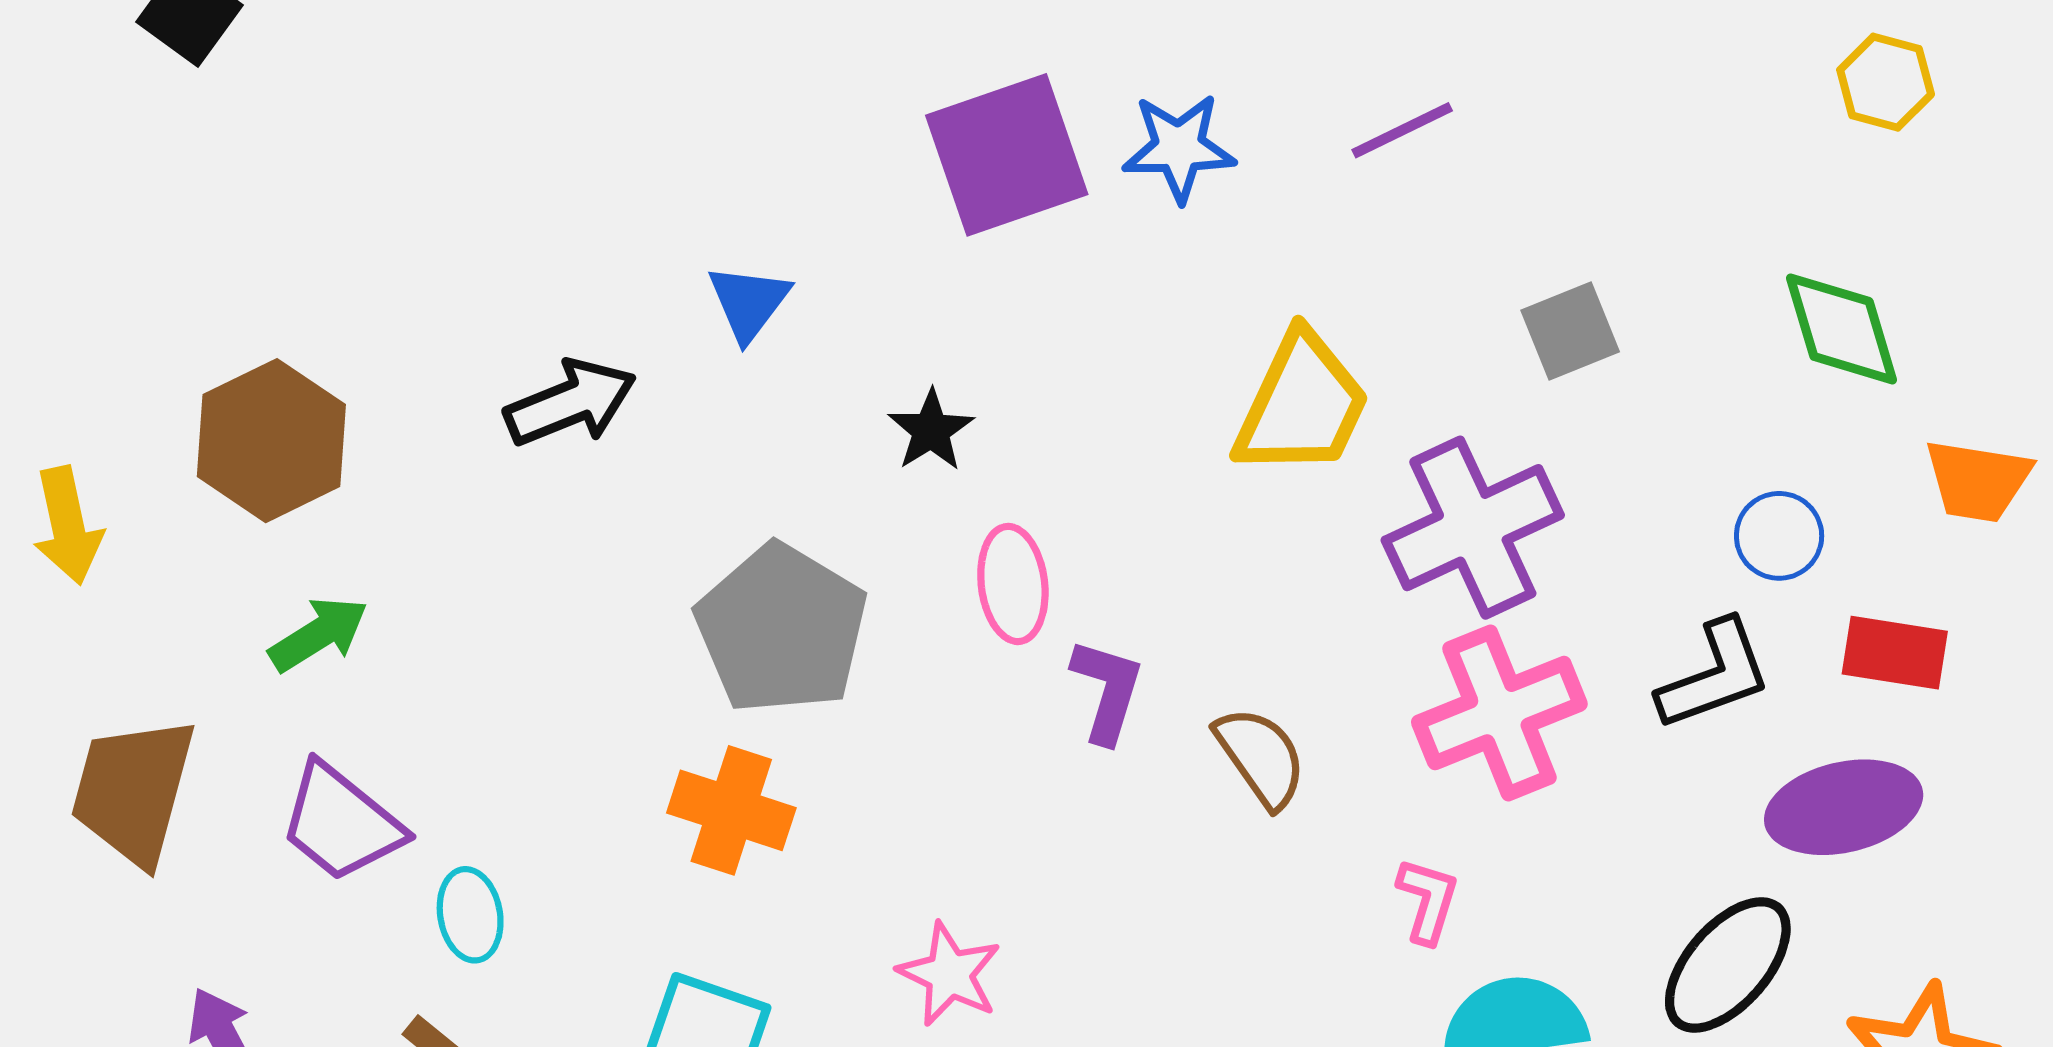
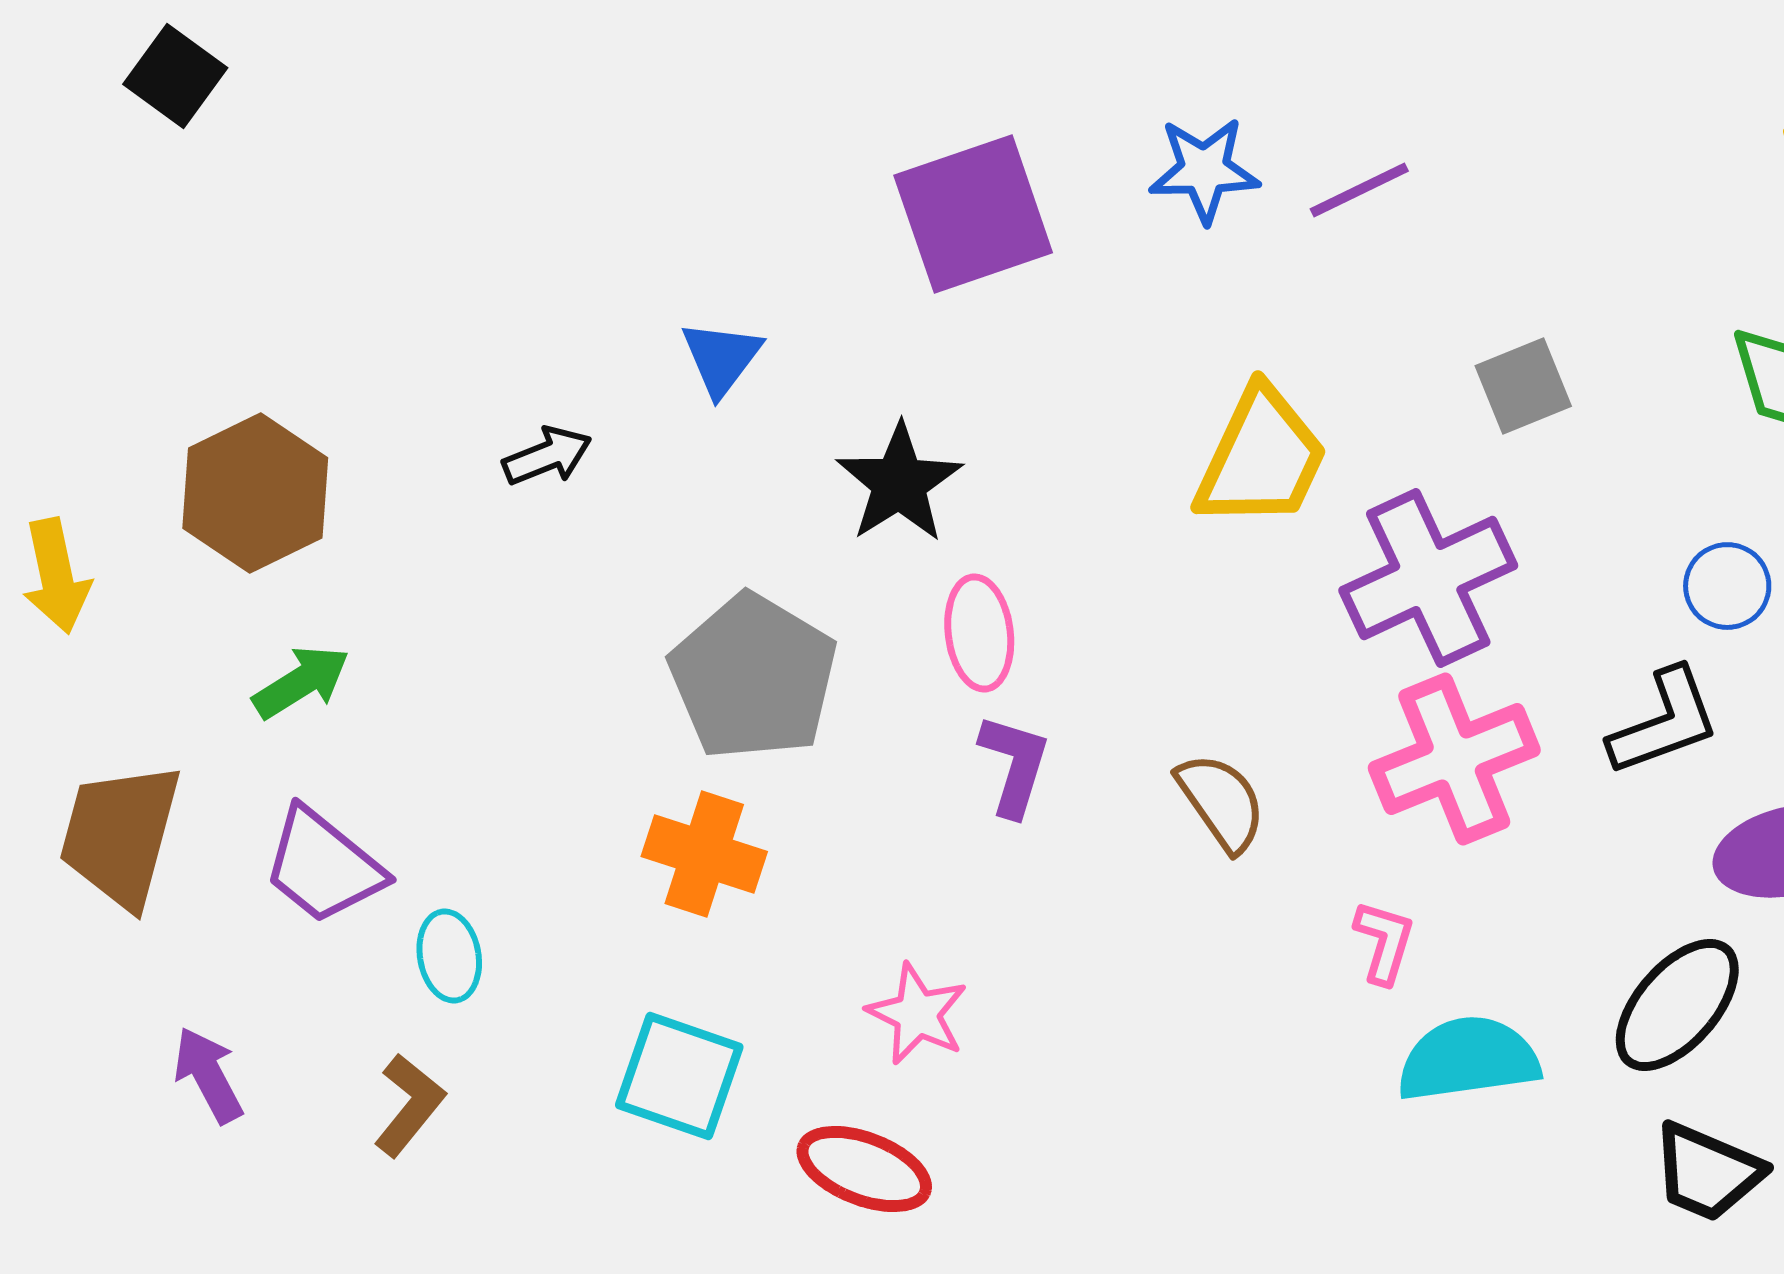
blue star: (1179, 148) -> (1204, 170), moved
black arrow: (570, 403) -> (547, 456), size x0.7
black star: (931, 430) -> (899, 483), size x1.5
purple L-shape: (1107, 690) -> (1014, 765), moved

